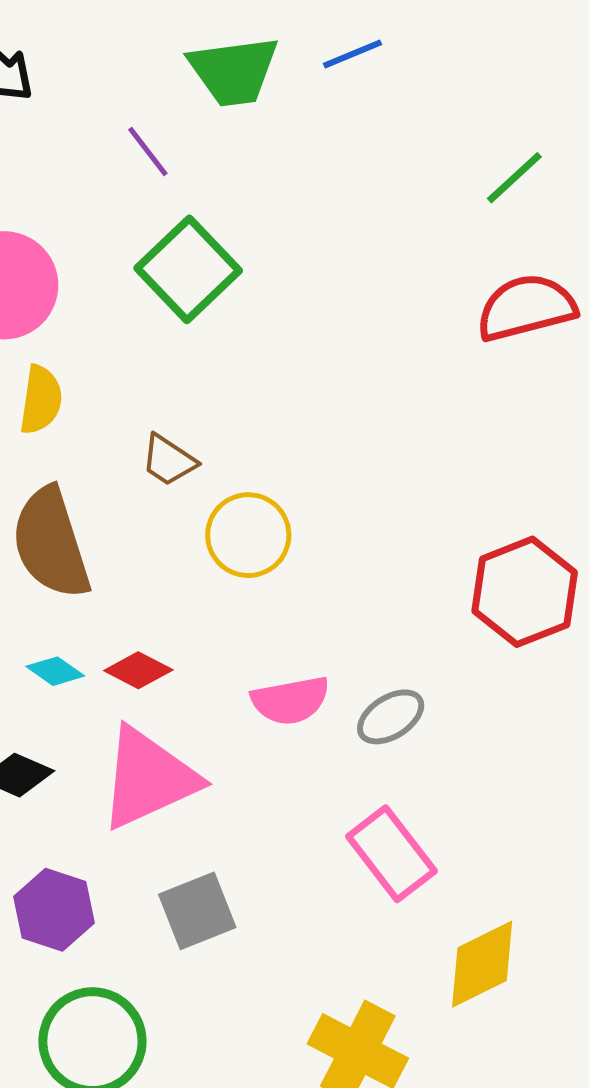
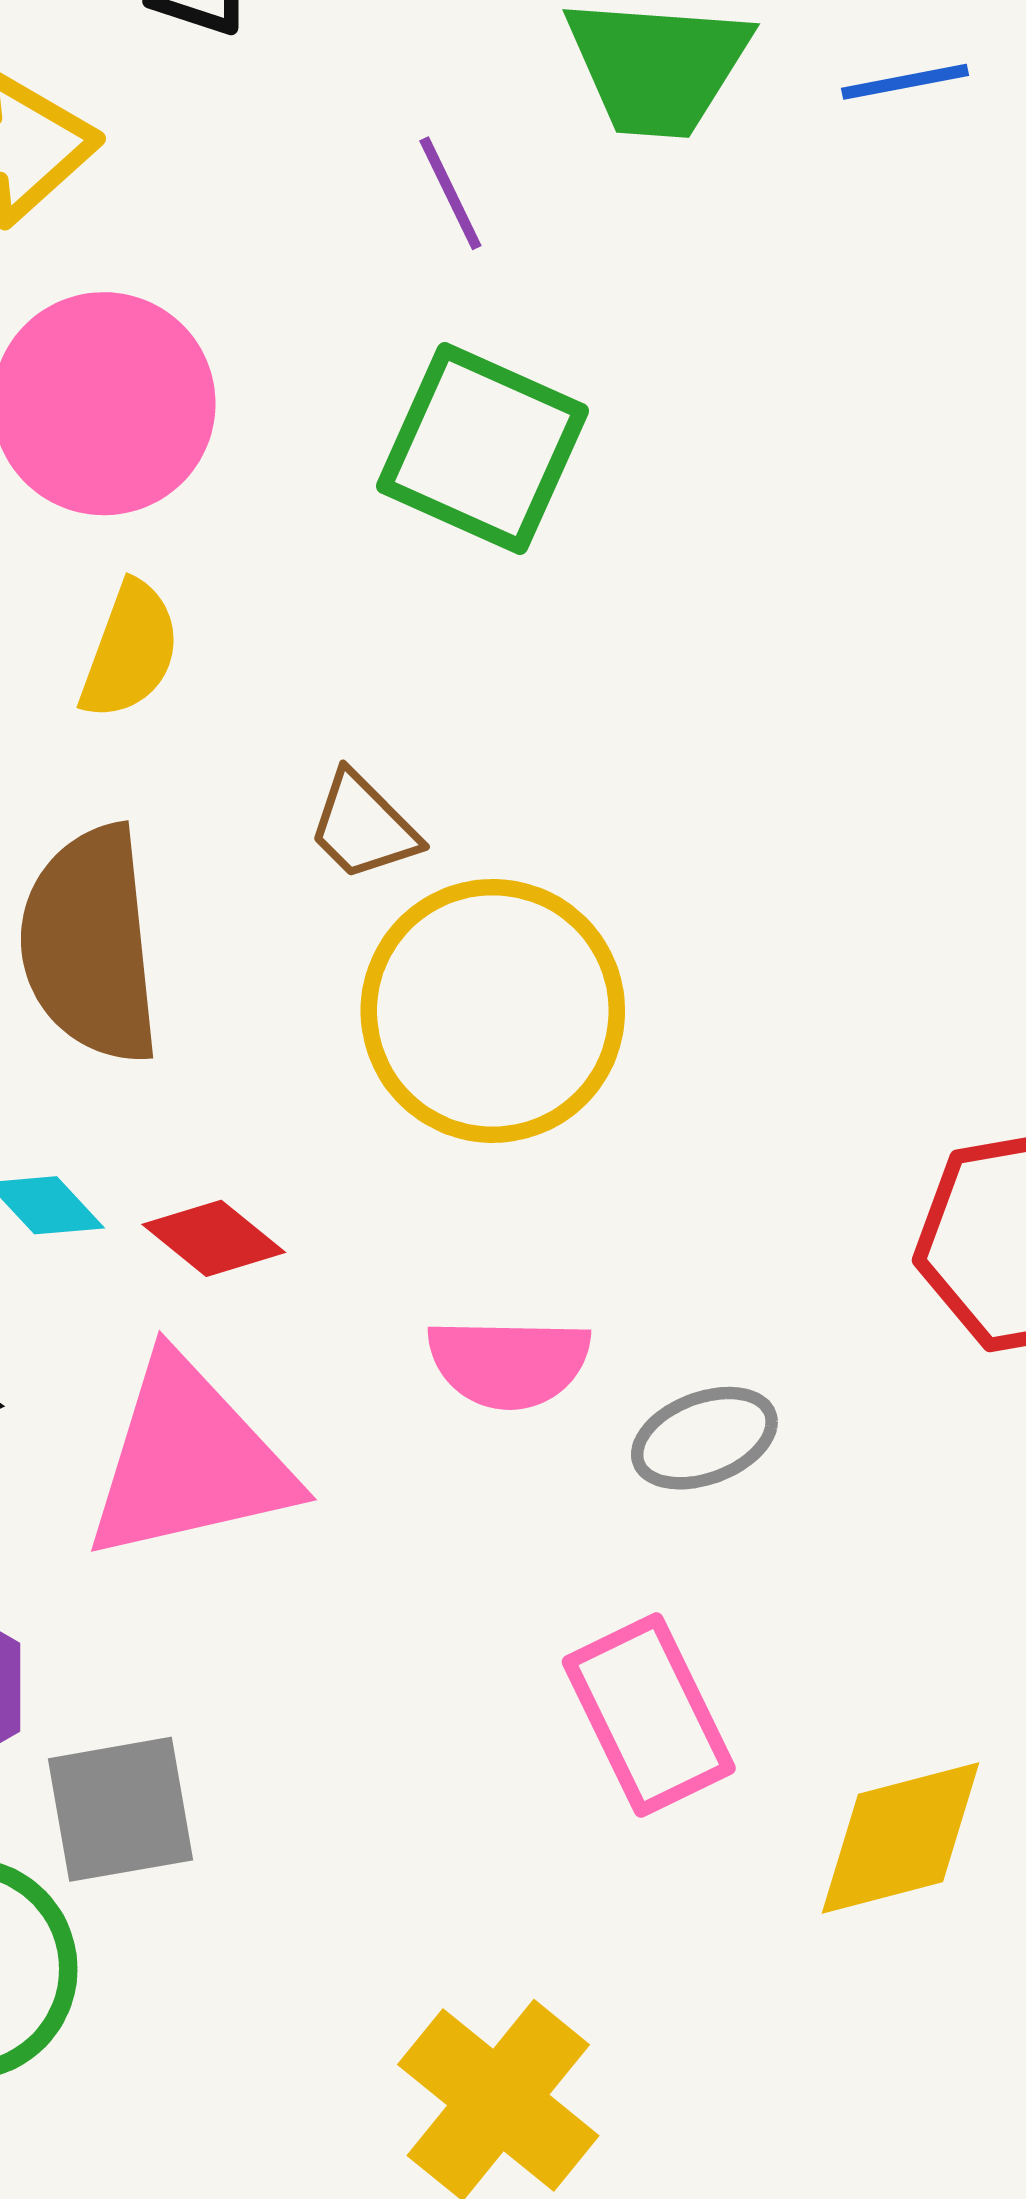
green square: (188, 269) -> (482, 449), turned -34
yellow circle: (248, 535) -> (493, 1011), size x1.5
gray square: (197, 911) -> (121, 1809), moved
yellow diamond: (482, 964) -> (901, 1838), moved

